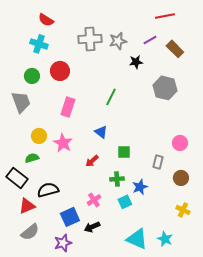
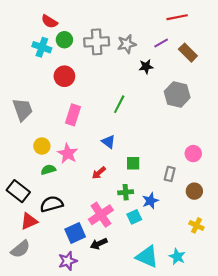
green circle: (32, 76) -> (64, 40), moved
green semicircle: (32, 158) -> (48, 170), moved
pink cross: (94, 200) -> (101, 215), size x1.6
gray semicircle: (30, 232) -> (20, 249), moved

